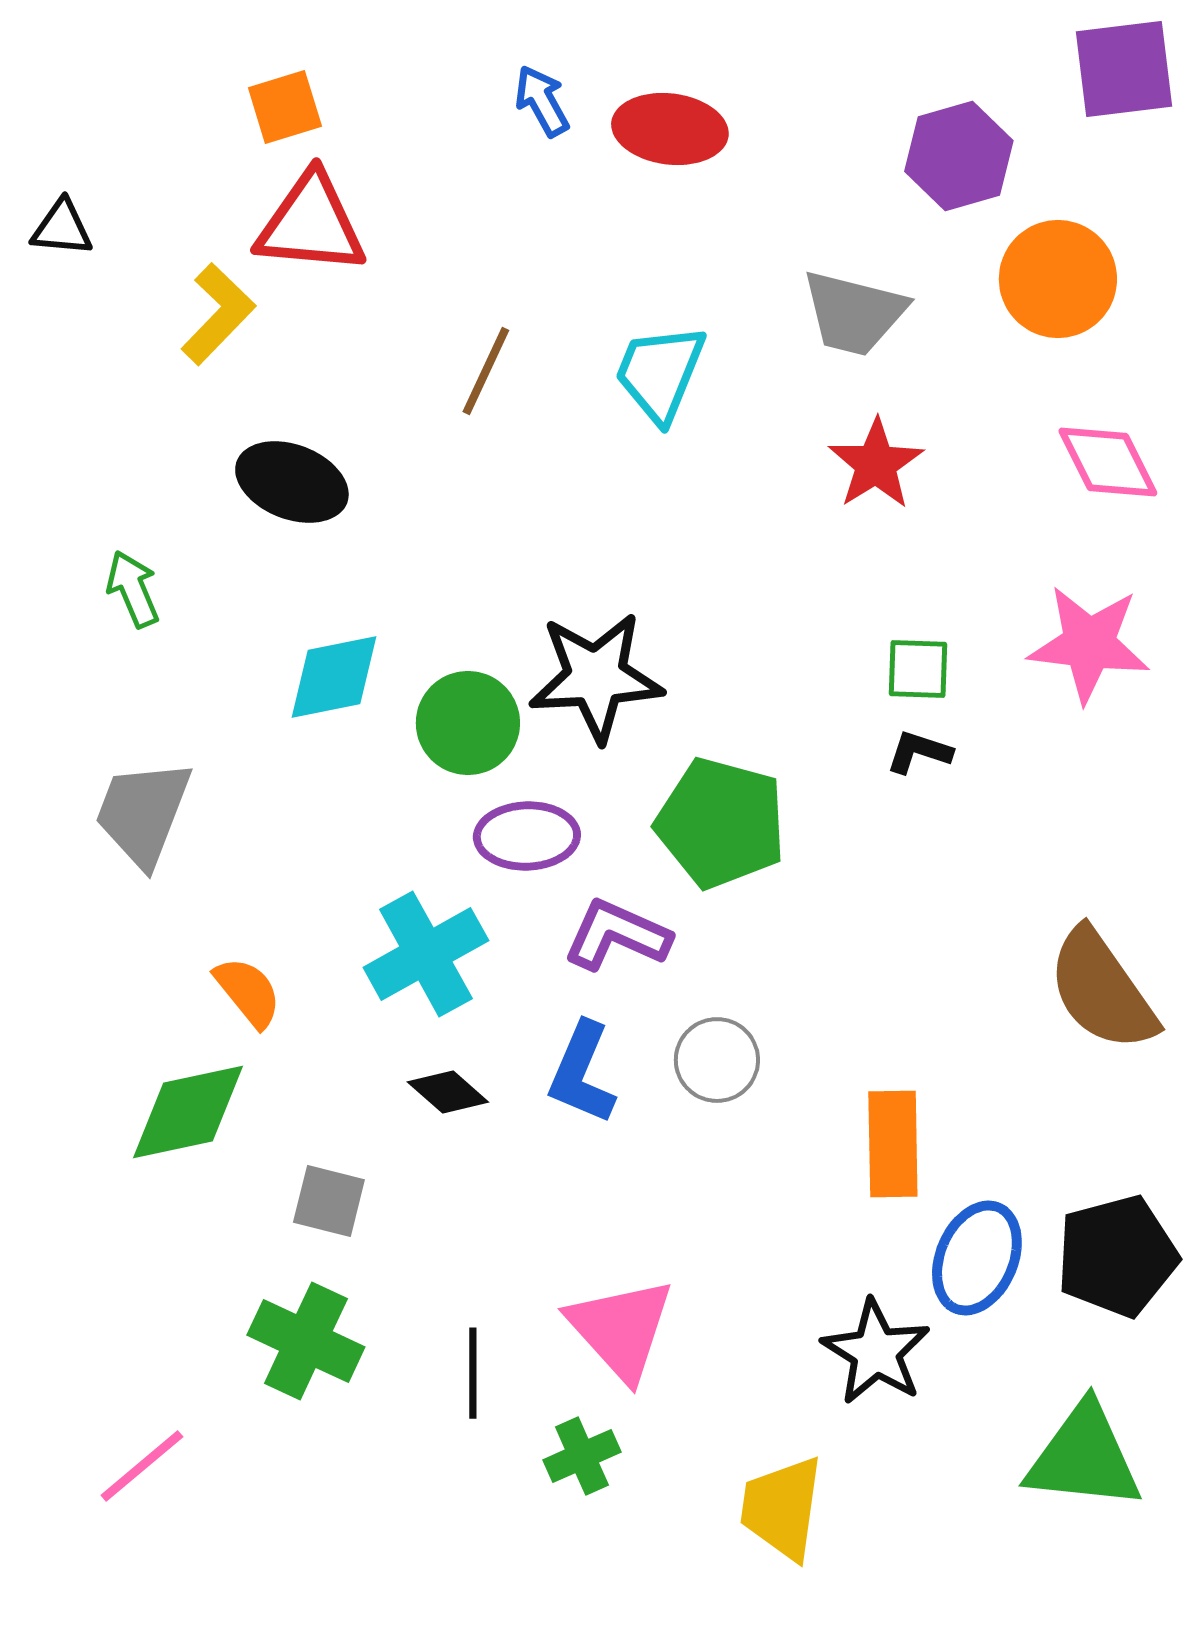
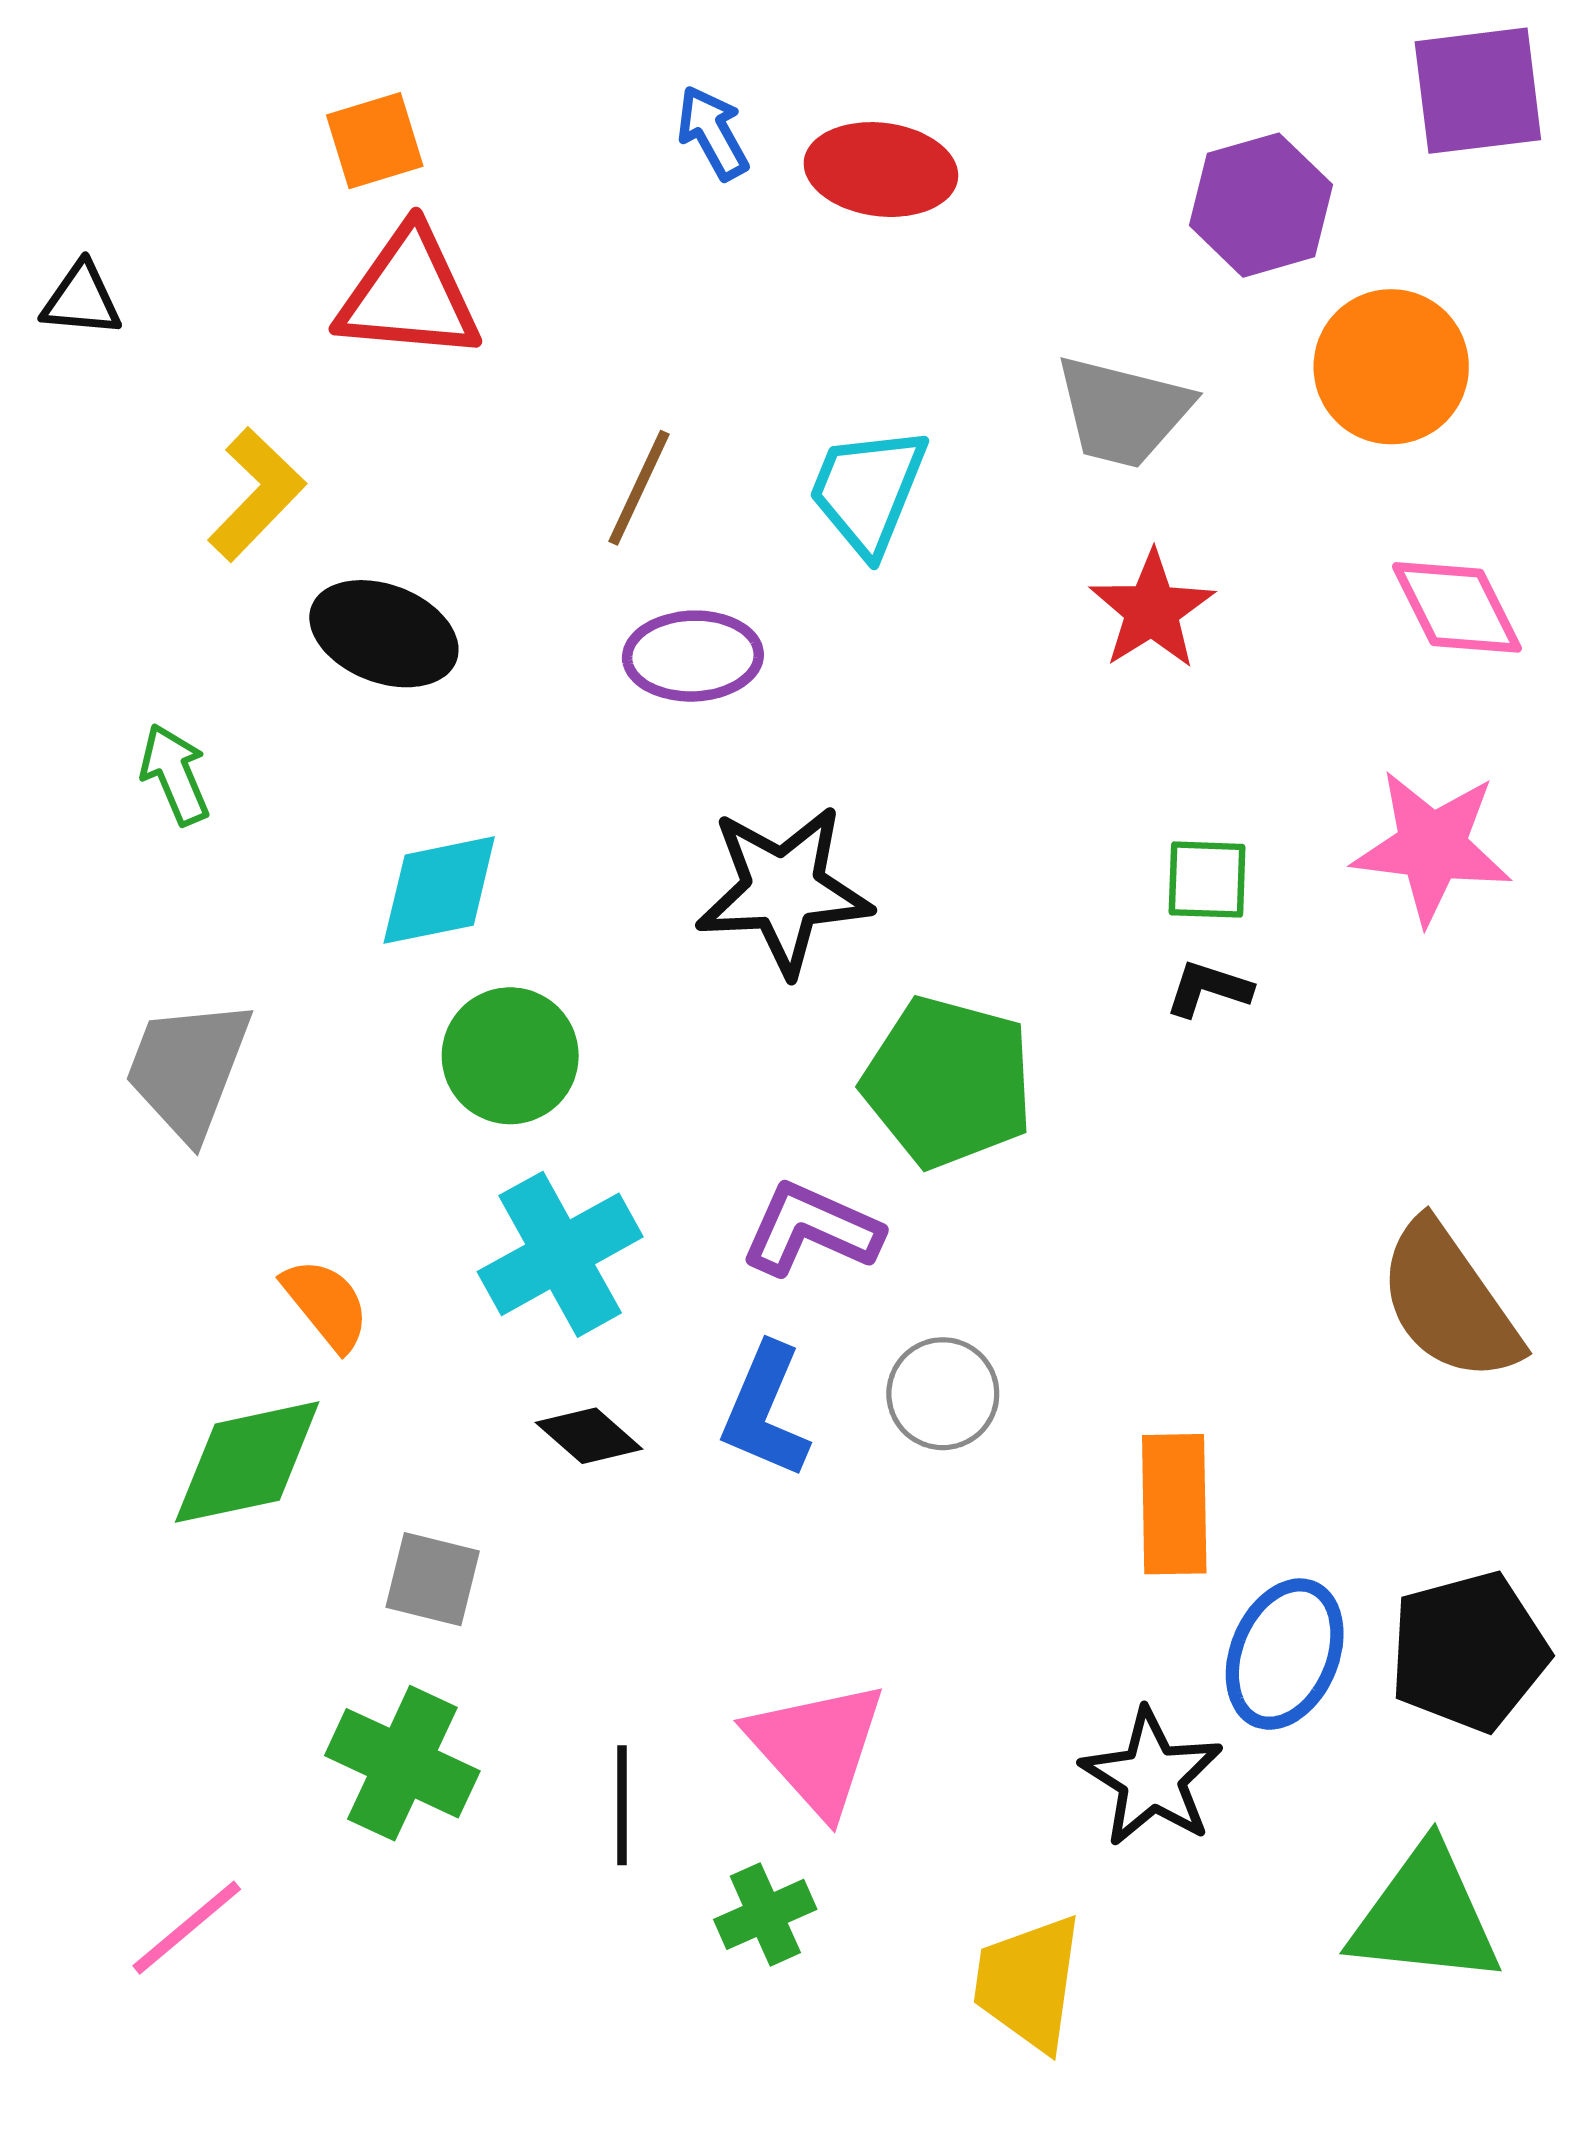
yellow L-shape: (218, 314) -> (256, 494), moved
green circle: (468, 723) -> (510, 1056), moved
purple ellipse: (527, 836) -> (693, 656), moved

